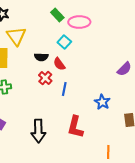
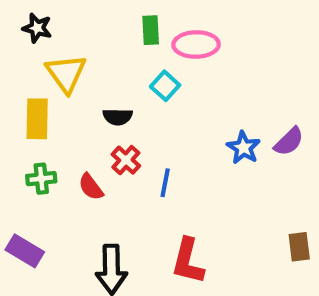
green rectangle: (57, 15) -> (151, 30), turned 40
red semicircle: (59, 64) -> (91, 187), moved
blue star: (102, 102) -> (243, 148), moved

